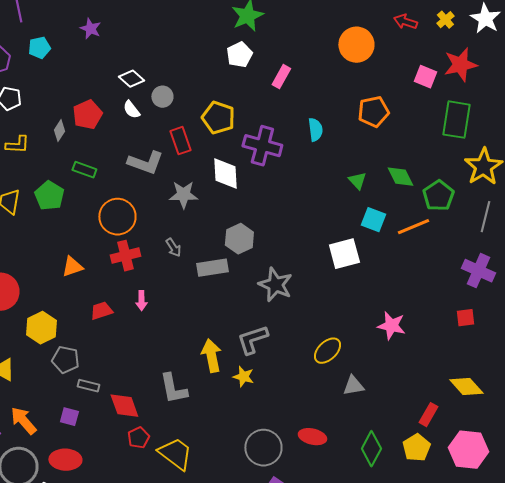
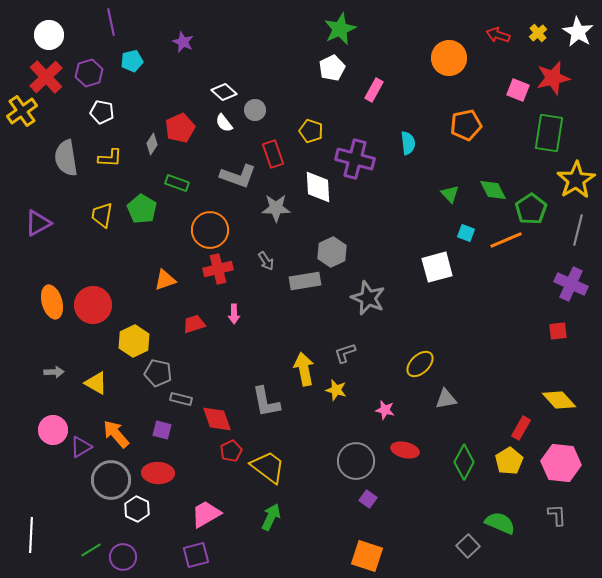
yellow pentagon: (218, 118) -> (311, 131), size x0.7
cyan square: (373, 220) -> (466, 233), size x0.7
pink star: (391, 326) -> (385, 410), moved, size x0.7
gray L-shape: (252, 340) -> (345, 353), size x0.7

